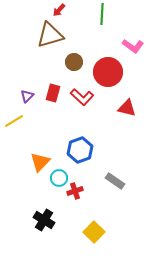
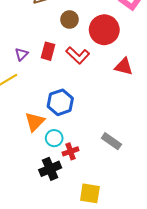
blue hexagon: (80, 150) -> (60, 102), moved
black cross: (44, 220) -> (50, 169), moved, turned 35
yellow square: (94, 232) -> (90, 193), turned -35

